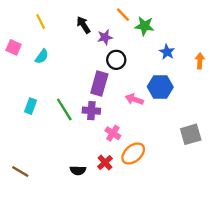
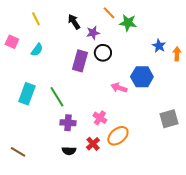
blue star: (167, 52) -> (159, 46), moved
purple rectangle: (99, 84) -> (80, 61), moved
cyan rectangle: (30, 106) -> (27, 94), size x1.5
purple cross: (91, 111) -> (68, 123), moved

